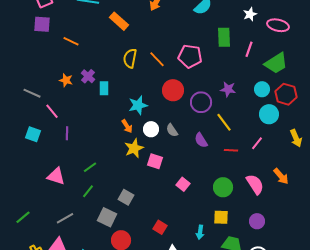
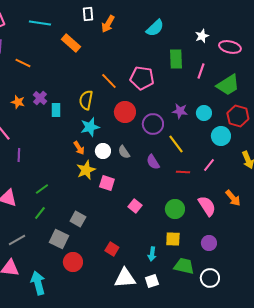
yellow semicircle: (130, 58) -> (86, 100), moved
cyan circle: (262, 89) -> (204, 113), moved

